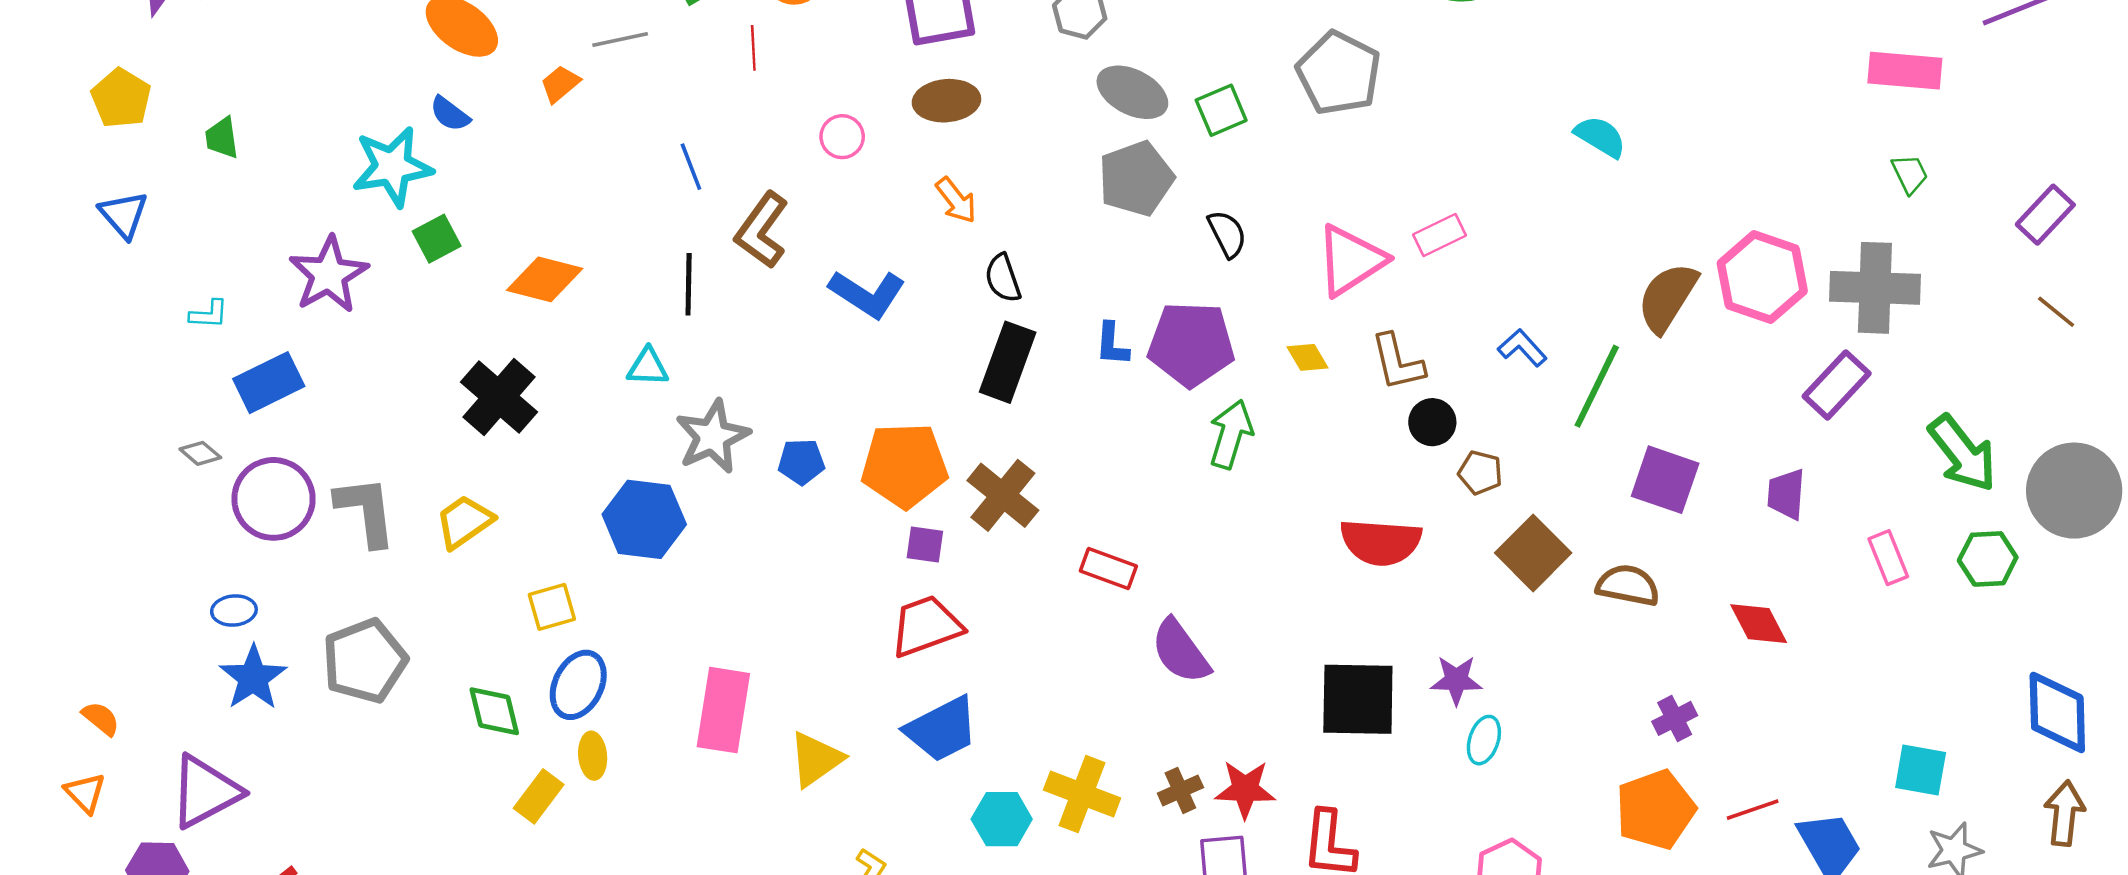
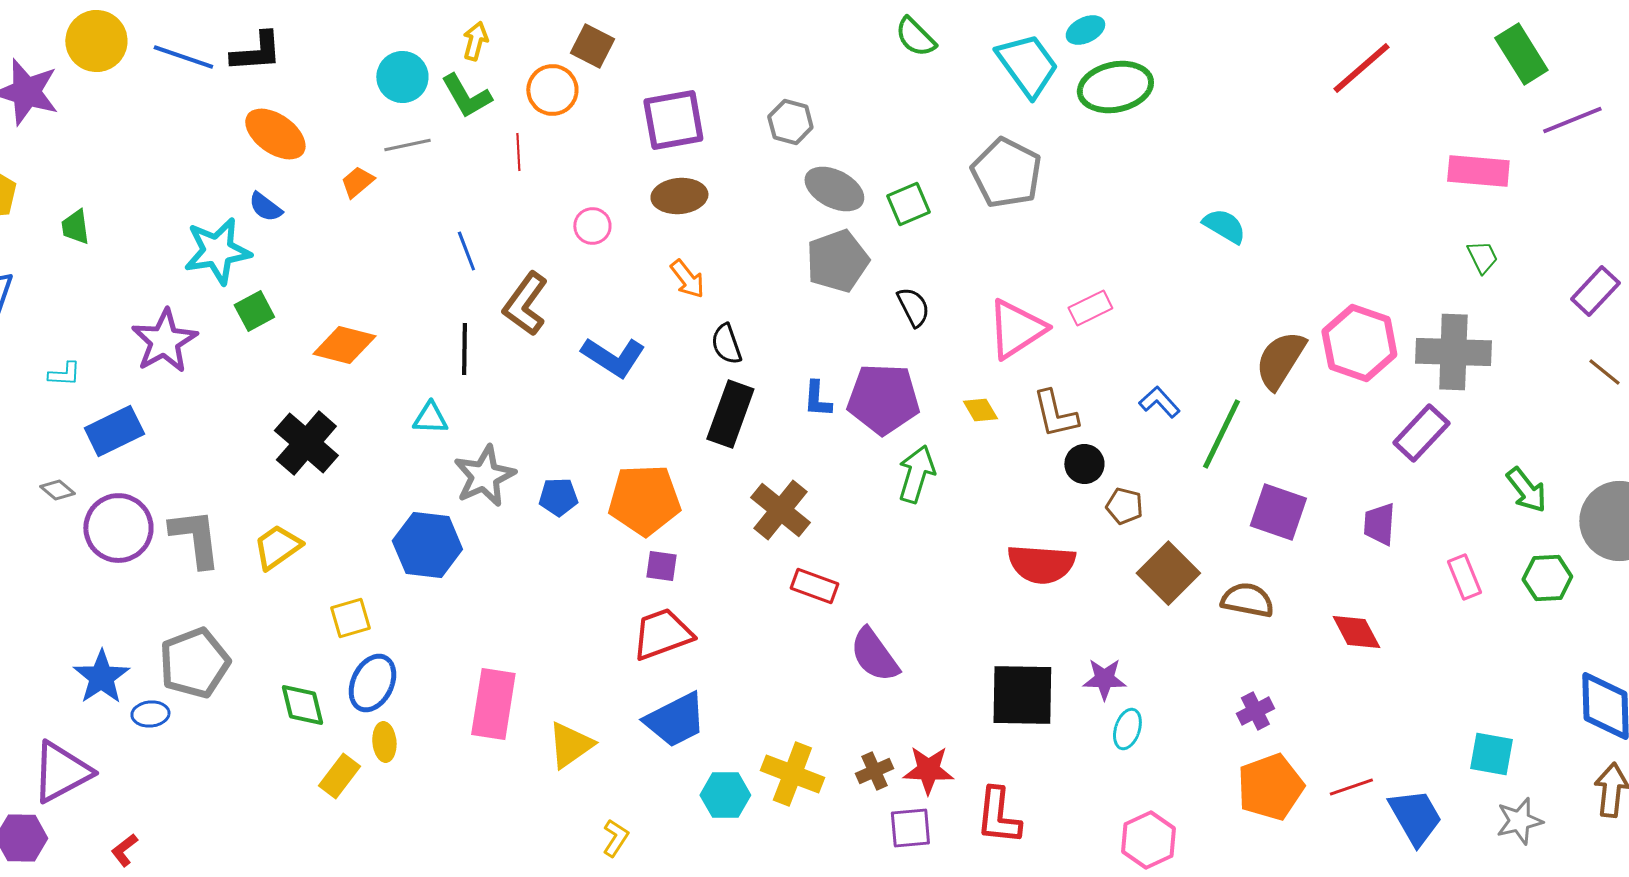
green arrow: (1963, 453) -> (1526, 490), size x0.7
brown cross: (1003, 495) -> (780, 510), moved
blue ellipse: (234, 610) -> (150, 714), moved
purple cross: (1675, 718) -> (1255, 711), moved

